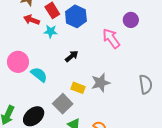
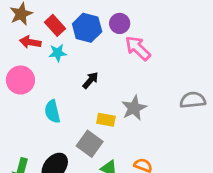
purple circle: (131, 20) -> (120, 23), moved
pink circle: (18, 62) -> (20, 80), moved
cyan semicircle: (39, 75) -> (52, 111), turned -132
gray semicircle: (146, 84) -> (193, 100), turned -78

